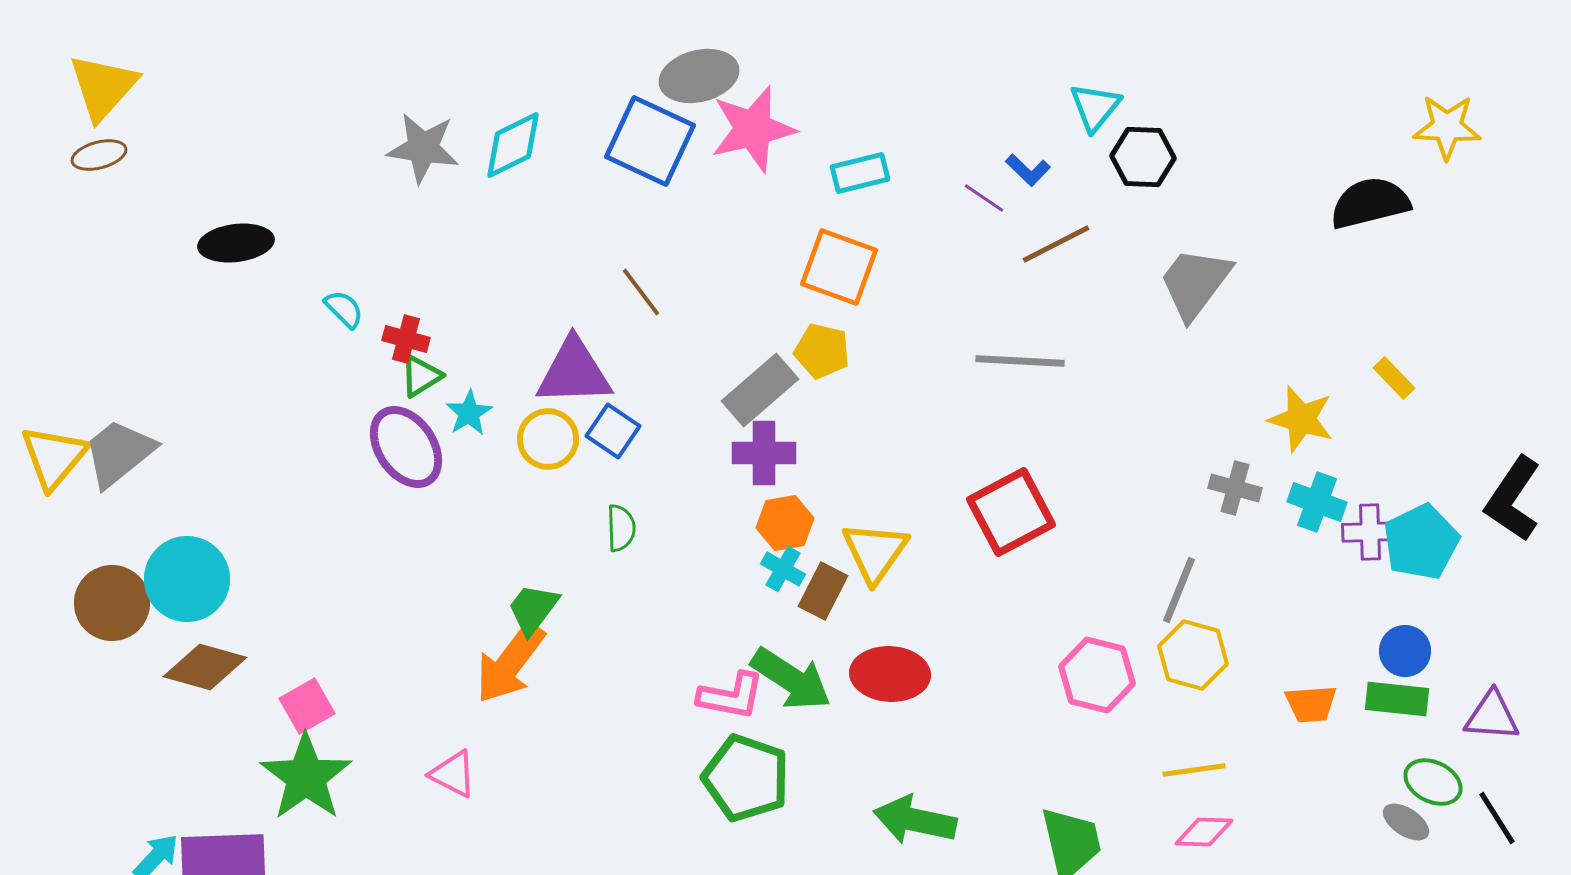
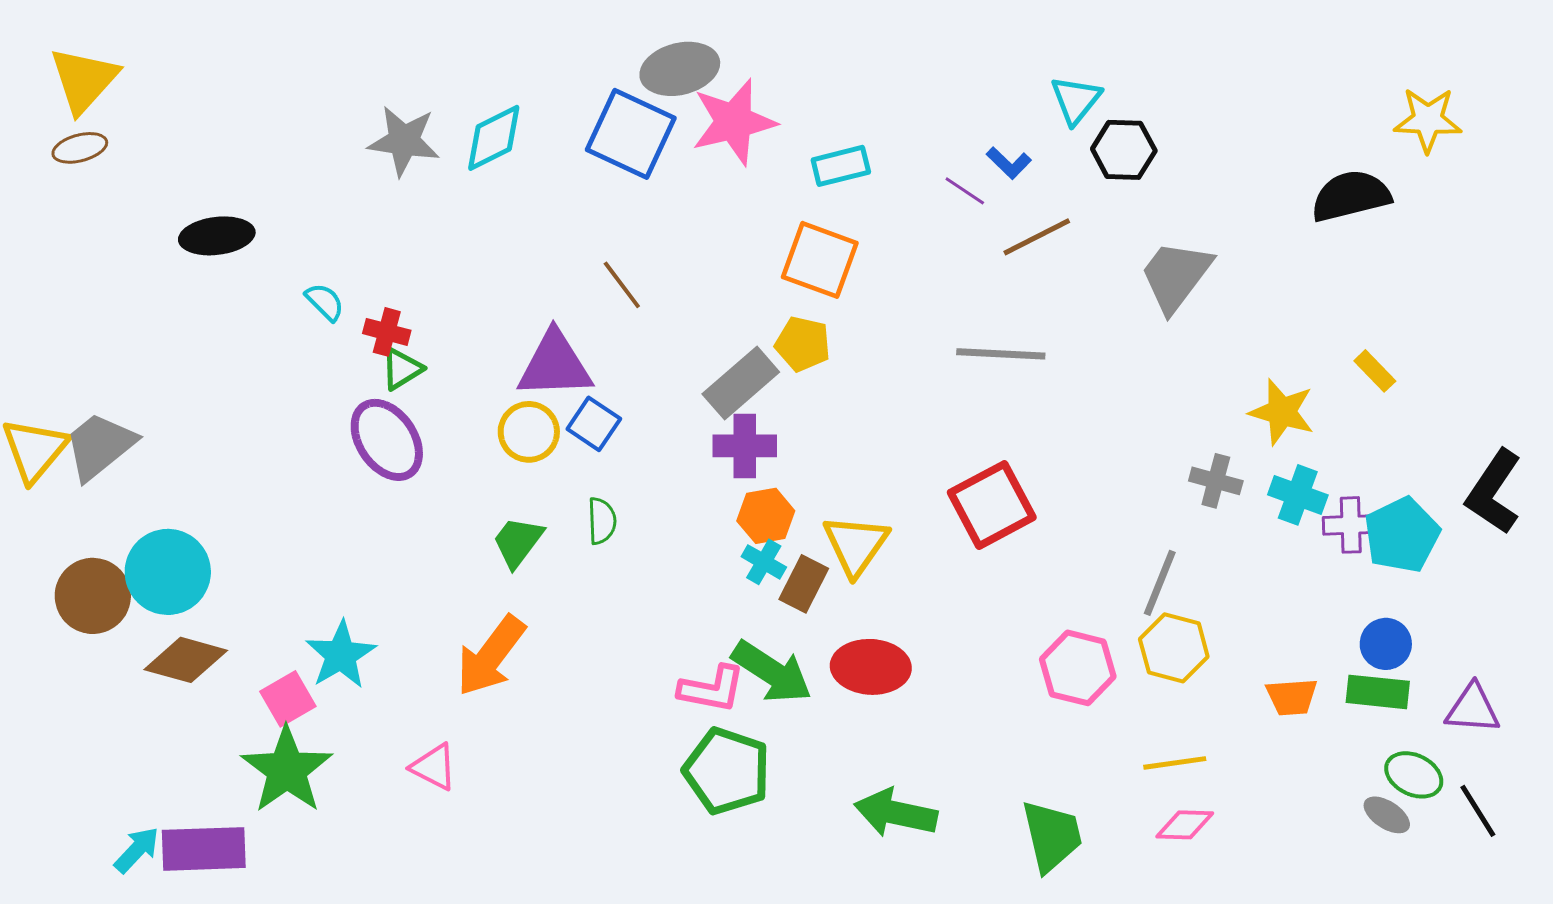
cyan star: (469, 413) -> (341, 655), moved, size x1.5
green trapezoid: (533, 609) -> (518, 542), moved

